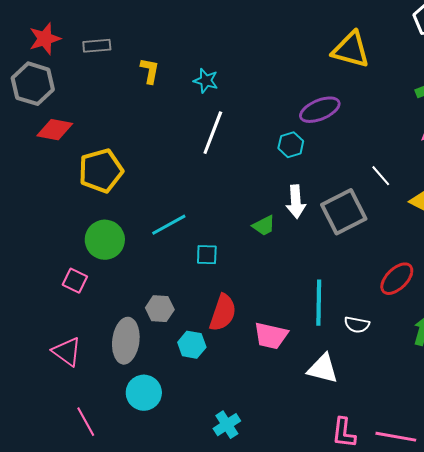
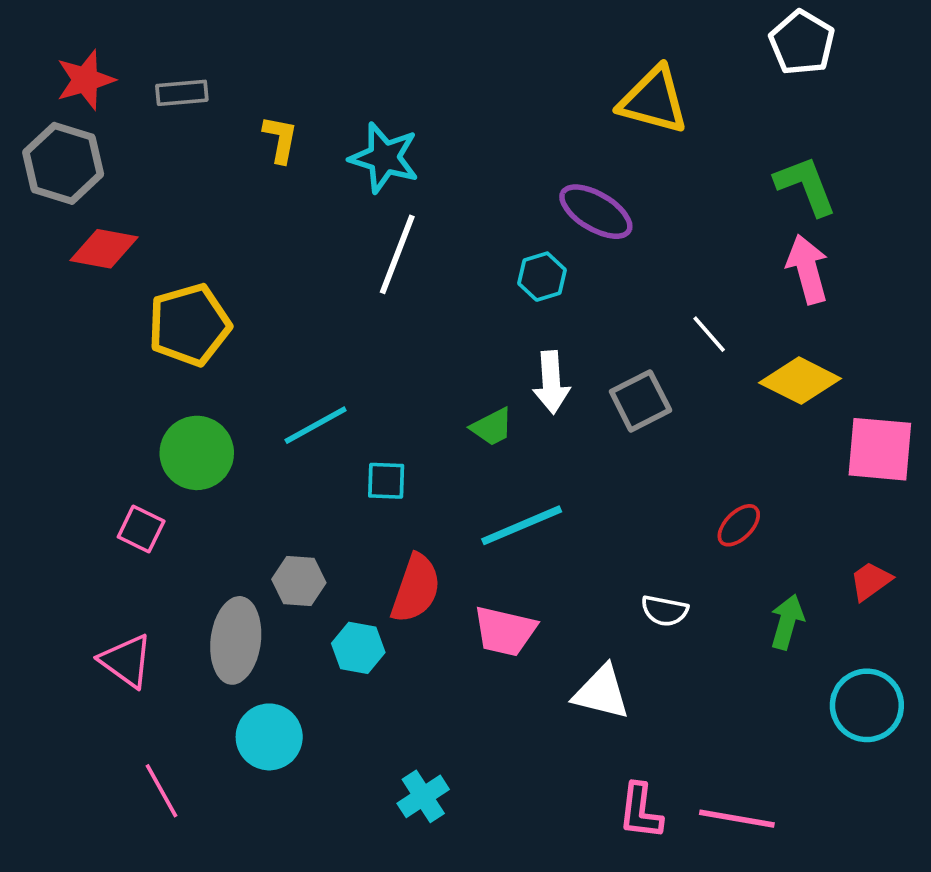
cyan star: (206, 81) -> (384, 158), size x1.5
purple ellipse: (320, 110) -> (596, 212), turned 54
gray square: (344, 212) -> (640, 401), size x0.7
red ellipse: (397, 279) -> (739, 525), size x0.7
cyan line: (319, 303) -> (522, 525), moved, turned 66

